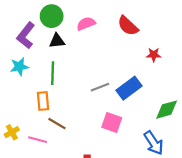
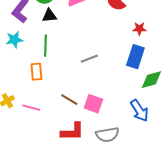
blue rectangle: (129, 88) -> (135, 57), moved, turned -35
pink square: (112, 122) -> (93, 104), moved
brown line: (57, 124) -> (69, 100), moved

